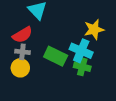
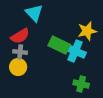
green rectangle: (56, 56) -> (59, 45), moved
green cross: (82, 67) -> (81, 84), moved

